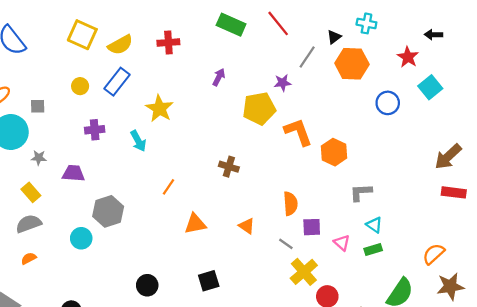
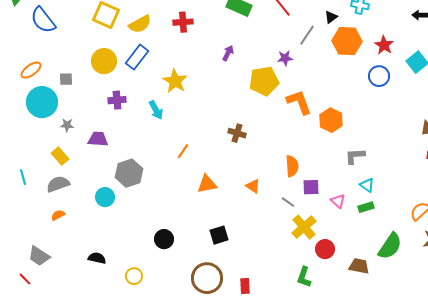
red star: (408, 57) -> (384, 45), moved
yellow circle: (80, 86) -> (104, 61), size x1.6

